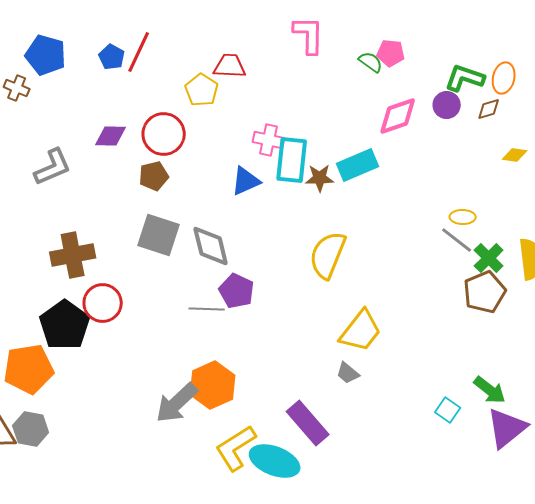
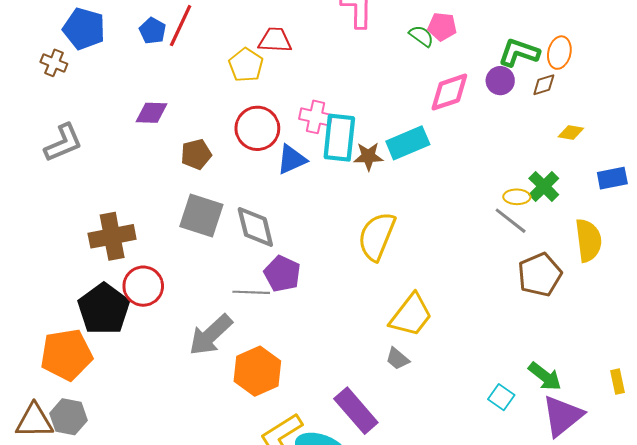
red circle: (164, 134) -> (257, 128), moved
gray L-shape: (53, 167) -> (63, 143), moved
green cross: (489, 258) -> (544, 186), moved
gray arrow: (177, 403) -> (211, 335), moved

